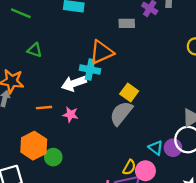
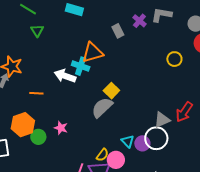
gray rectangle: (127, 23) -> (118, 31), turned 56
green triangle: (35, 50) -> (37, 31), moved, turned 32
white arrow: (74, 83) -> (65, 76), turned 30
pink star: (70, 114) -> (61, 128), moved

